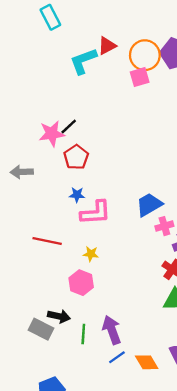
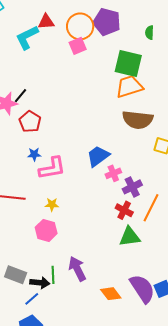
red triangle: (107, 46) -> (46, 22), turned 30
black arrow: (59, 316) -> (40, 283), moved
blue line: (117, 357) -> (32, 299), moved

